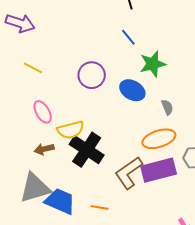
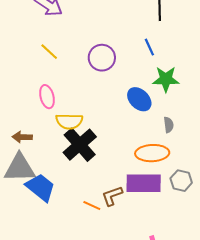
purple circle: (92, 75) -> (102, 58), moved
brown arrow: (44, 149) -> (22, 137), moved
brown L-shape: (129, 173) -> (112, 196), moved, size x0.7
orange line: (99, 207) -> (92, 205), moved

